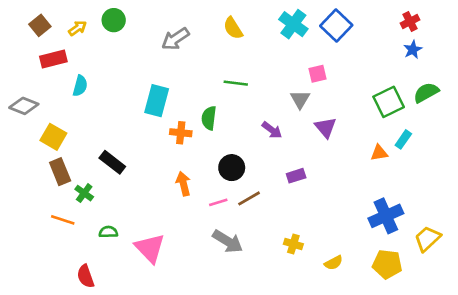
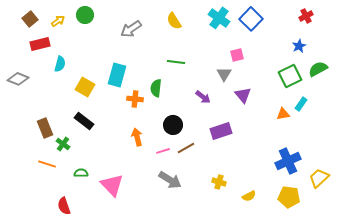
blue star: (413, 50) -> (299, 46), moved
yellow square: (53, 137) -> (85, 87), moved
purple rectangle: (296, 176) -> (221, 131), size x1.5

